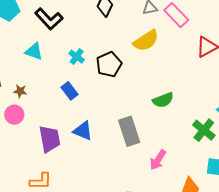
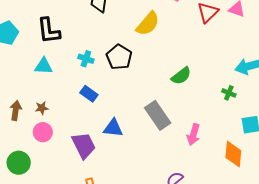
black L-shape: (49, 19) -> (49, 31), turned 52
green cross: (204, 130) -> (229, 93), size x0.6

